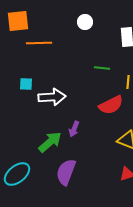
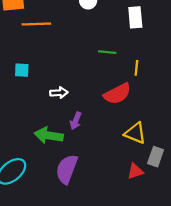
white arrow: (52, 97) -> (59, 93), moved, size x0.6
green arrow: (50, 142) -> (49, 135), turned -130

